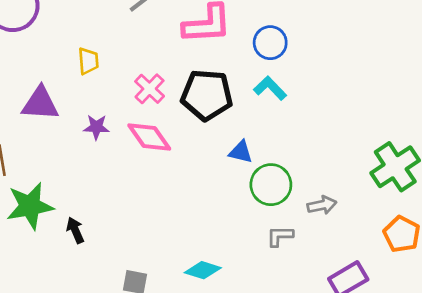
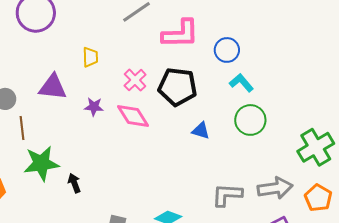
cyan L-shape: (270, 88) -> (241, 83), moved
green circle: (271, 185) -> (250, 120), moved
gray arrow: (322, 205) -> (275, 188), moved, size x1.6
gray L-shape: (280, 236) -> (227, 195), size x1.5

